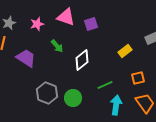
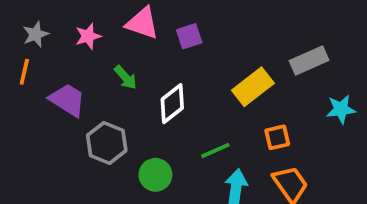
yellow rectangle: (125, 51) -> (253, 87), size x1.5
gray hexagon: (47, 93) -> (107, 143), moved

